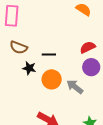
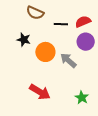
brown semicircle: (19, 47) -> (35, 13), moved
black line: (49, 54) -> (61, 24), moved

